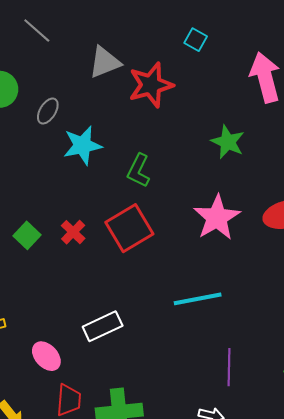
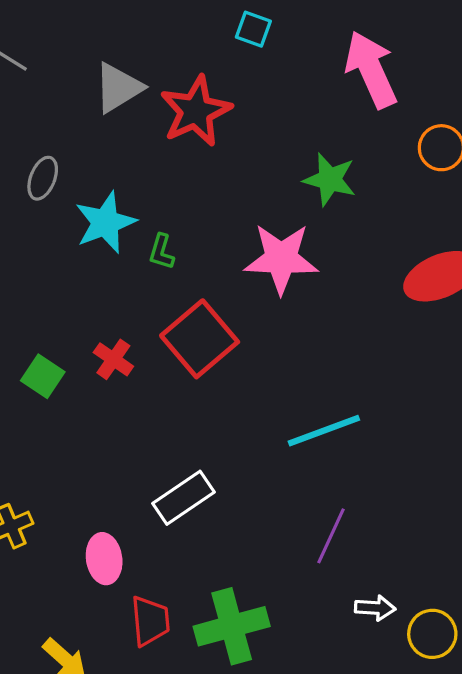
green L-shape: (139, 171) -> (161, 252), moved, size x0.7
pink star: (217, 218) -> (281, 259), moved, turned -30
pink ellipse: (46, 356) -> (104, 559), turned 44
purple line: (229, 367) -> (331, 536), moved, turned 33

